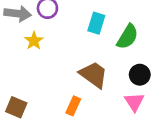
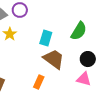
cyan rectangle: (96, 23) -> (46, 38), moved
pink triangle: (134, 102) -> (84, 79), turned -42

